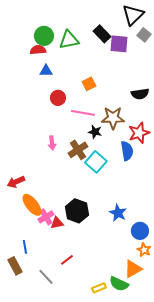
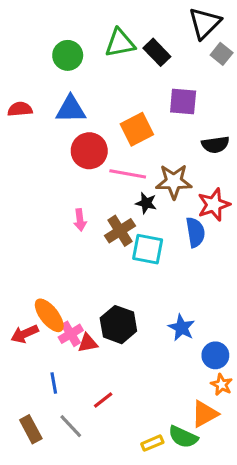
green triangle: (69, 40) -> (120, 43), moved
purple square: (119, 44) -> (183, 102), moved
red semicircle: (38, 50) -> (20, 109), moved
blue triangle: (46, 71) -> (71, 109), size x1.5
orange square: (89, 84) -> (137, 129), size x1.5
red circle: (58, 98) -> (89, 151), size x1.5
cyan square: (96, 162) -> (148, 249), turned -30
red arrow: (16, 182) -> (25, 334), moved
blue line: (25, 247) -> (54, 383), moved
brown rectangle: (15, 266) -> (31, 429), moved

